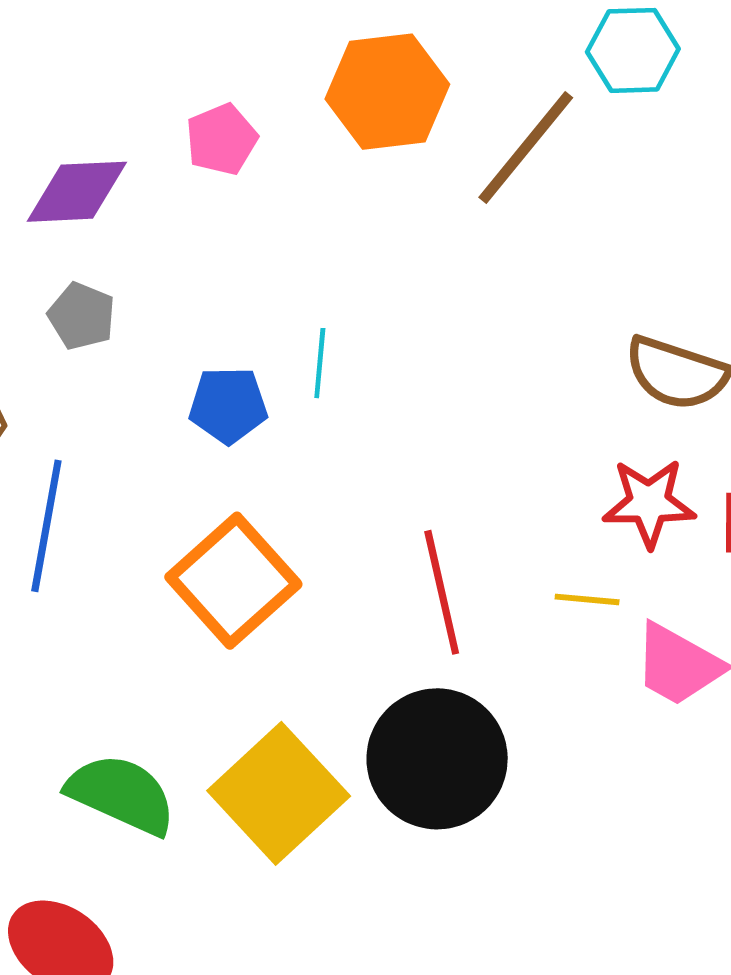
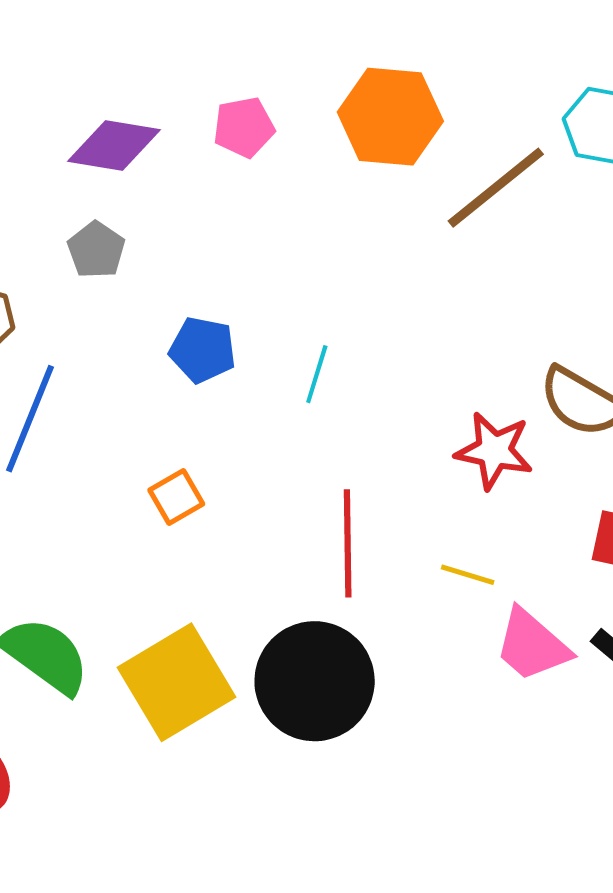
cyan line: (320, 363) -> (317, 374), moved
red star: (649, 503) -> (494, 451), moved
orange square: (233, 581) -> (176, 497), size x0.5

